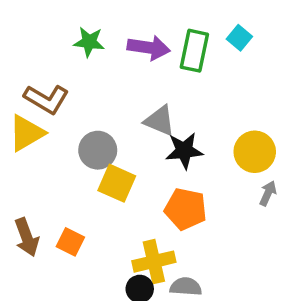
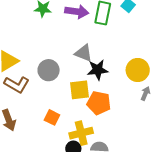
brown L-shape: (46, 99) -> (17, 84), moved
yellow square: (117, 183) -> (80, 90), moved, turned -30
orange square: (70, 242) -> (52, 117), moved

